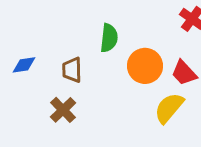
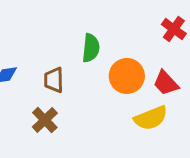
yellow semicircle: (169, 108) -> (151, 118), turned -152

